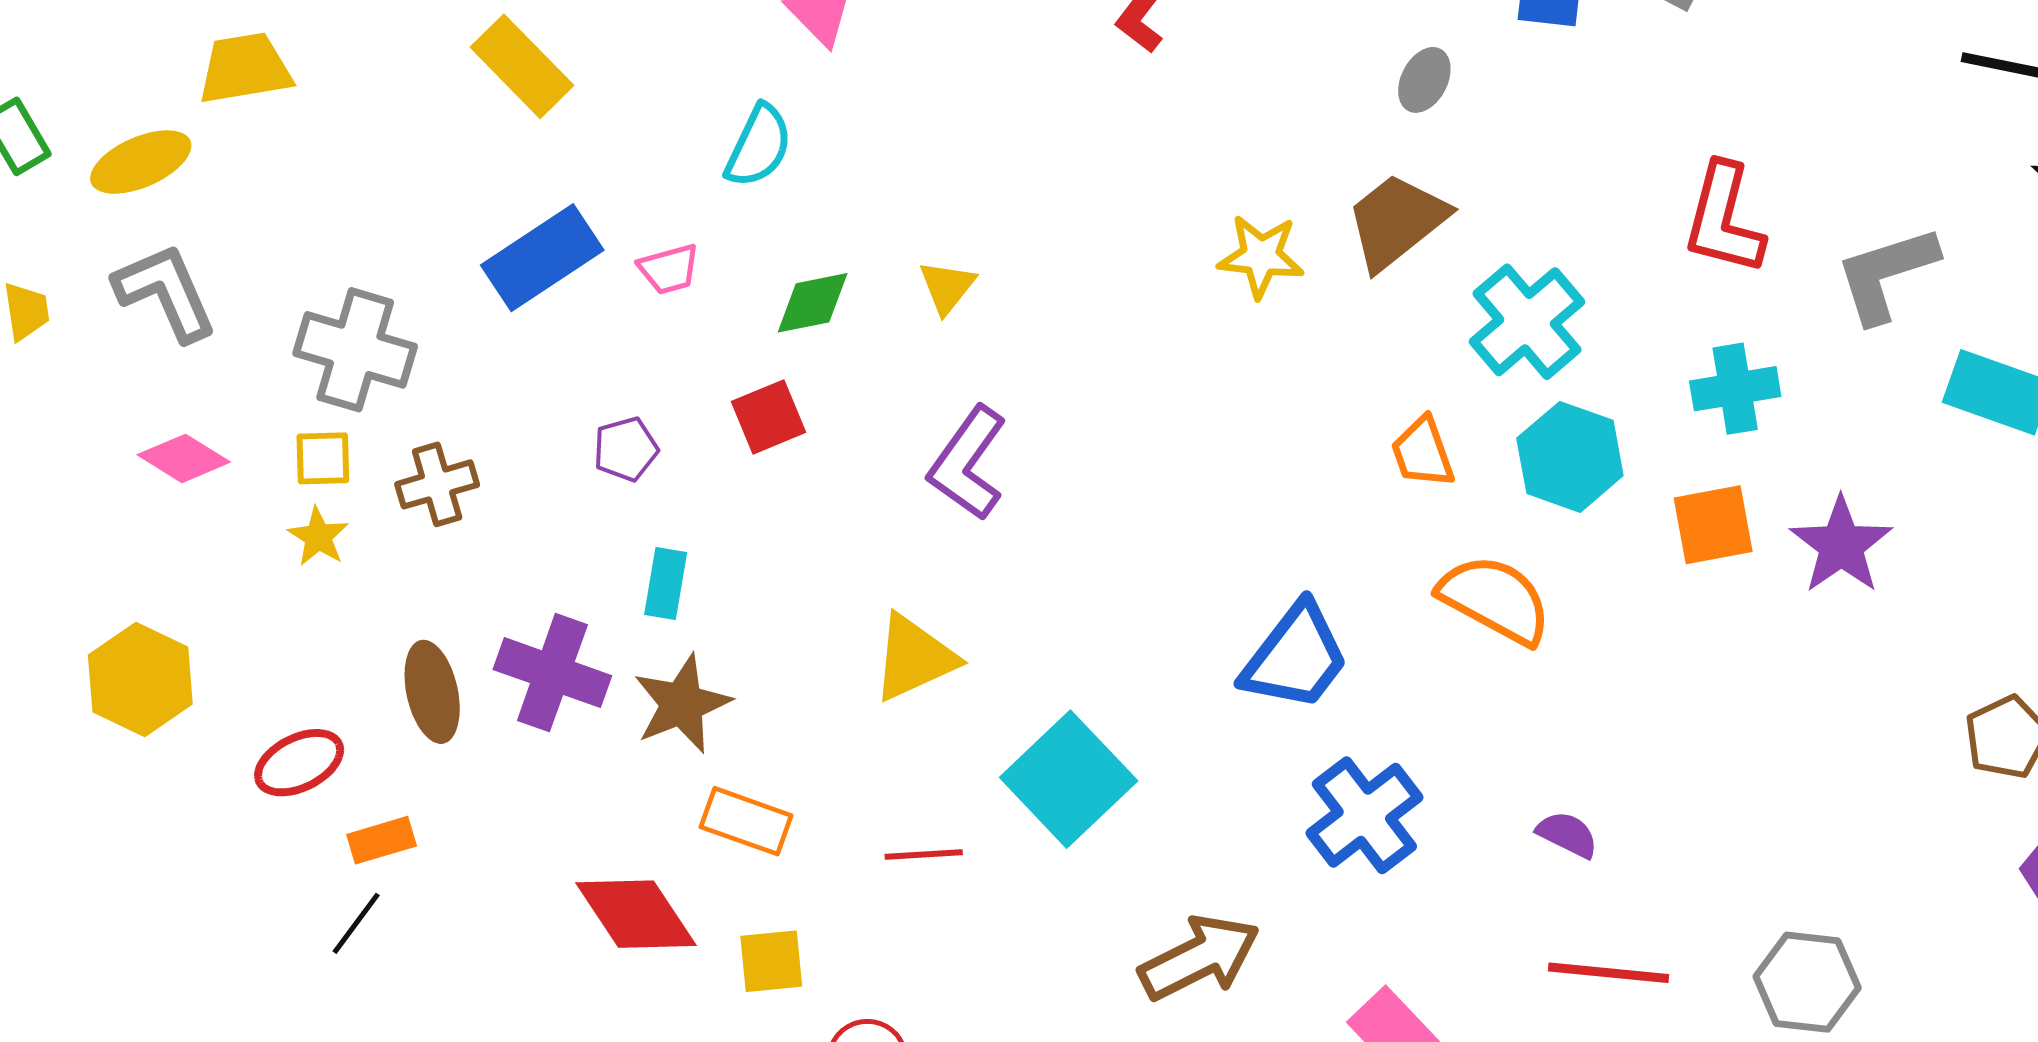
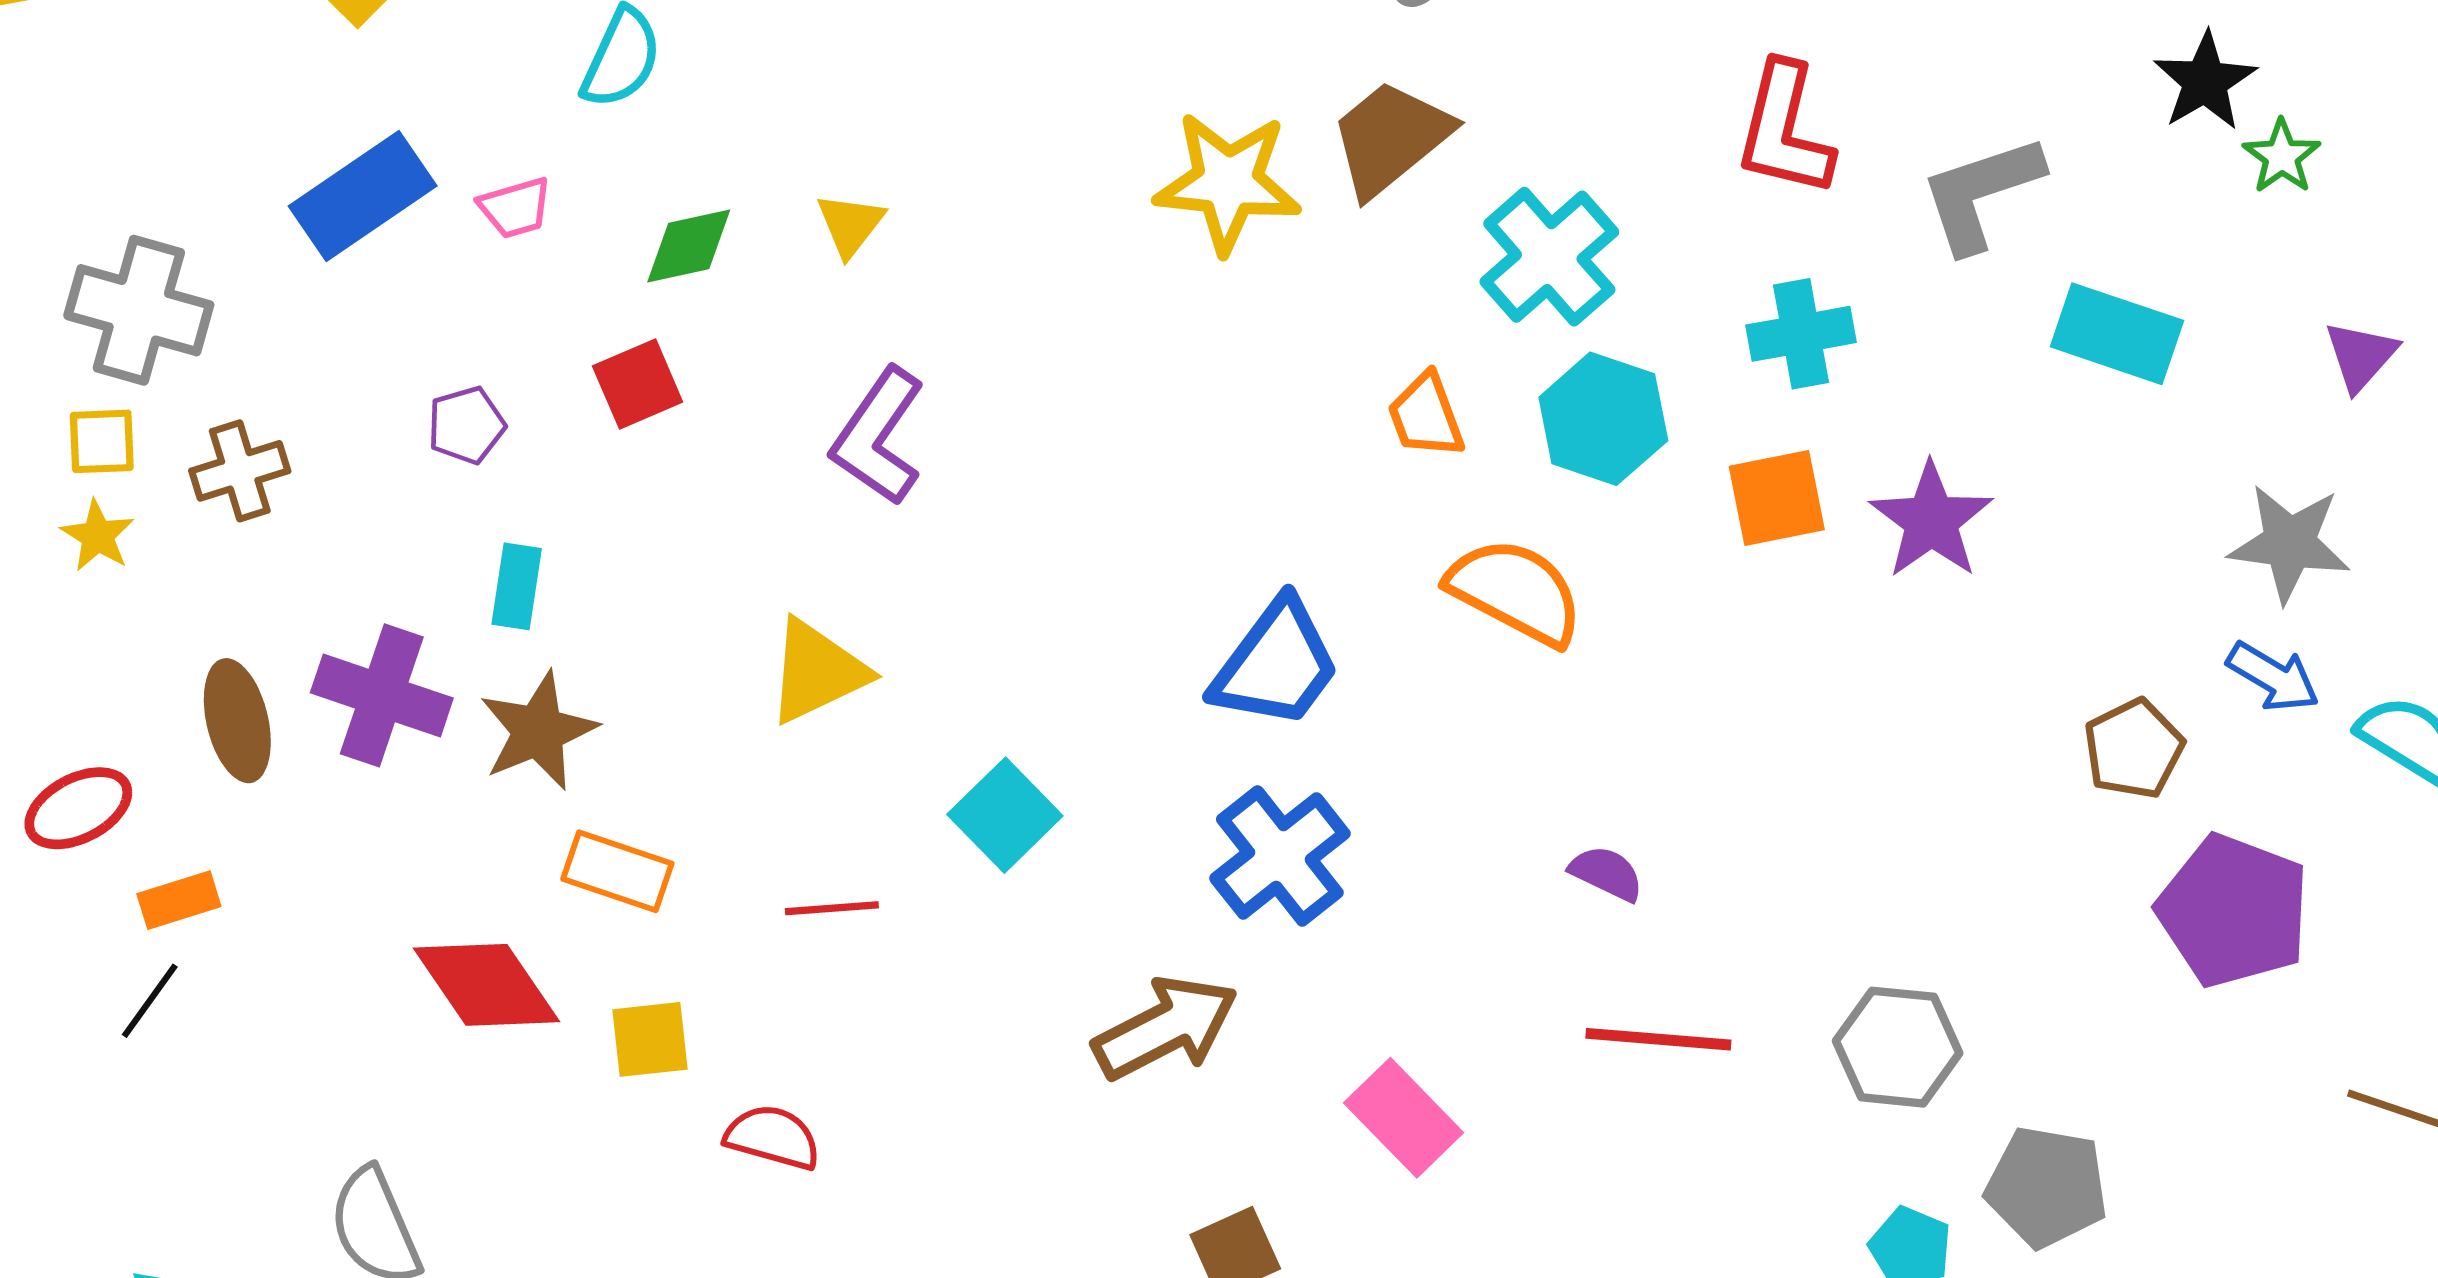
yellow star: (1261, 256) -> (1228, 182), size x1.4
cyan square: (1069, 779) -> (1005, 815), size x0.7
blue cross: (1364, 815) -> (1280, 856), moved

